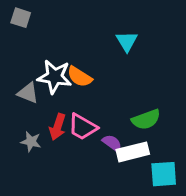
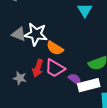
orange semicircle: (80, 77) -> (55, 48), moved
gray triangle: (28, 93) -> (19, 34), moved

